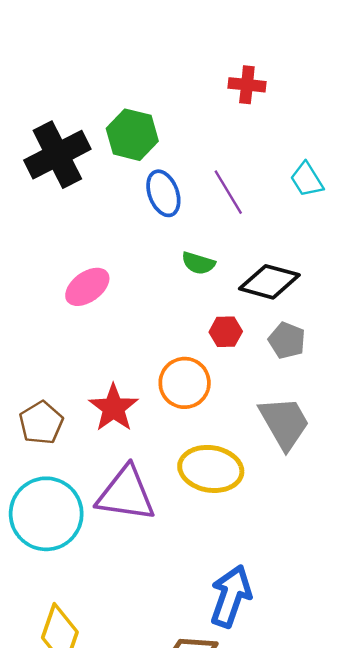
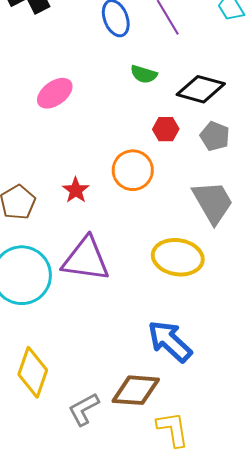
red star: (113, 408) -> (76, 190), size x0.7
yellow ellipse: (211, 469) -> (178, 257), moved
blue arrow: (231, 596) -> (170, 341), turned -66

